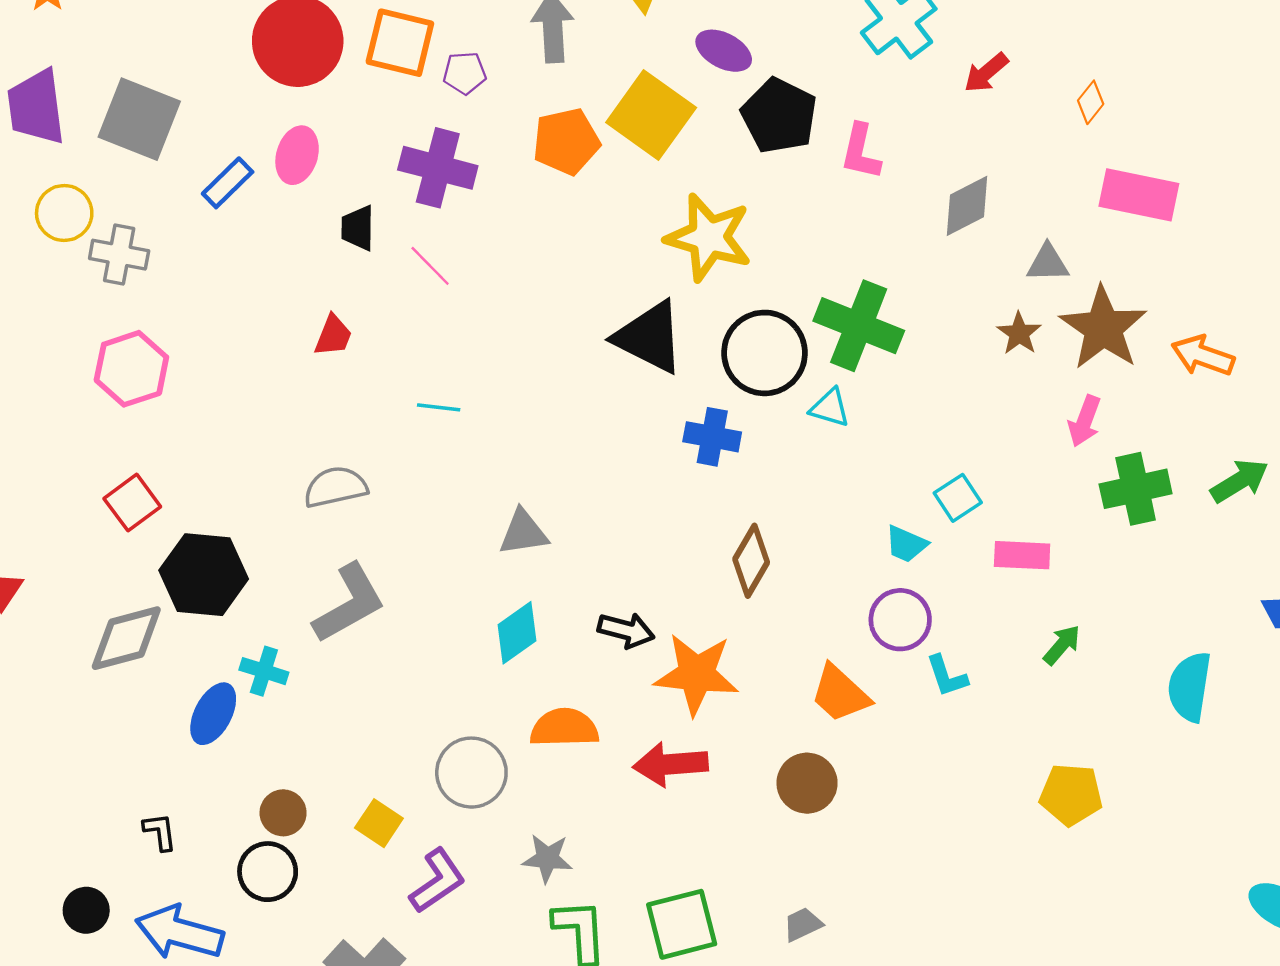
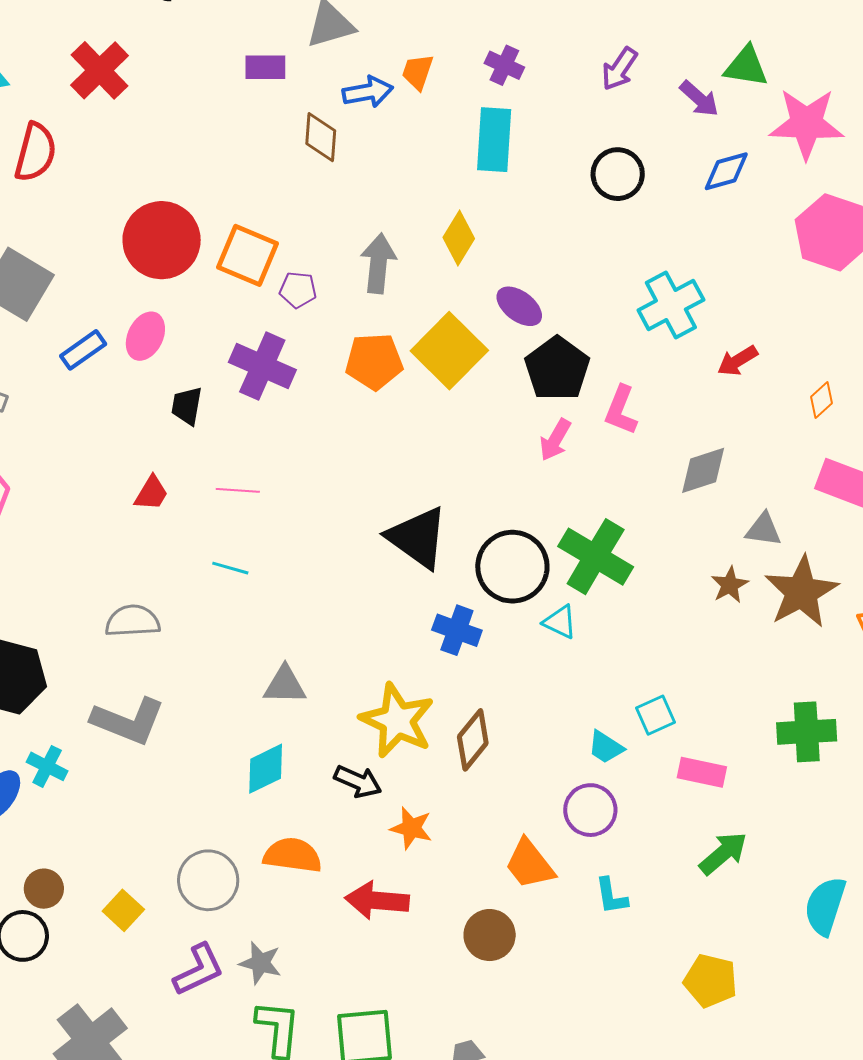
yellow star: (709, 237) -> (397, 721), moved
pink line: (430, 266) -> (238, 490), moved, turned -51
pink arrow: (1085, 421) -> (555, 440), moved
gray L-shape: (349, 603) -> (128, 721), turned 42
green arrow: (1062, 645) -> (723, 853), size x1.4
orange star: (696, 674) -> (411, 828), size x0.6
cyan L-shape: (947, 676) -> (611, 896), moved
purple L-shape: (437, 881) -> (199, 970), moved

